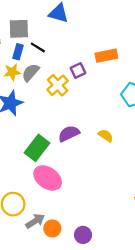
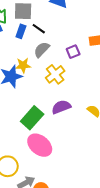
yellow star: (12, 72) -> (23, 65), moved
gray semicircle: (30, 73) -> (42, 50), moved
yellow cross: (58, 85) -> (55, 74), moved

